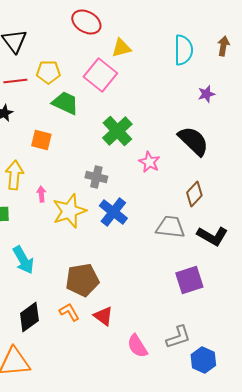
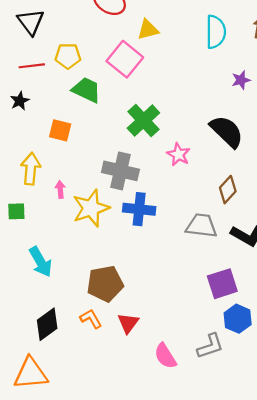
gray cross: (96, 177) -> (120, 171), size x1.5
blue cross: (113, 212) -> (139, 209), turned -32
red triangle: (103, 316) -> (128, 323), turned 30
blue hexagon: (203, 360) -> (238, 319), moved

